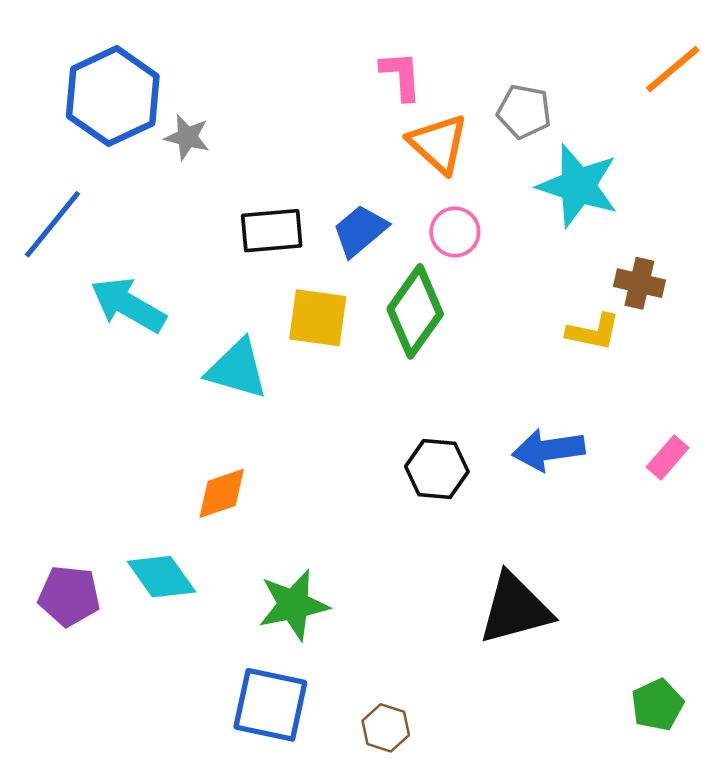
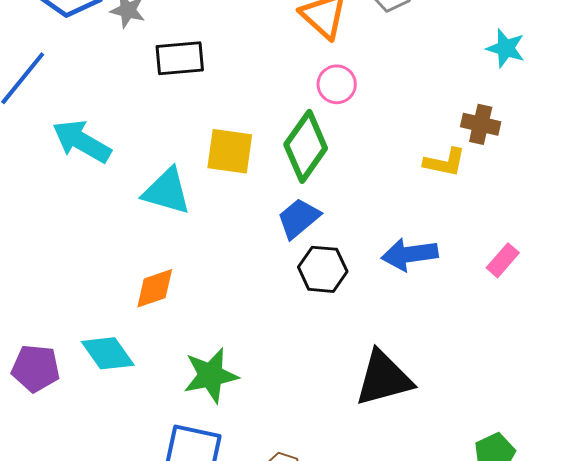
cyan star: (578, 186) -> (506, 48), moved, size x0.6
black rectangle: (272, 231) -> (180, 58), moved
blue trapezoid: (360, 231) -> (299, 218), moved

